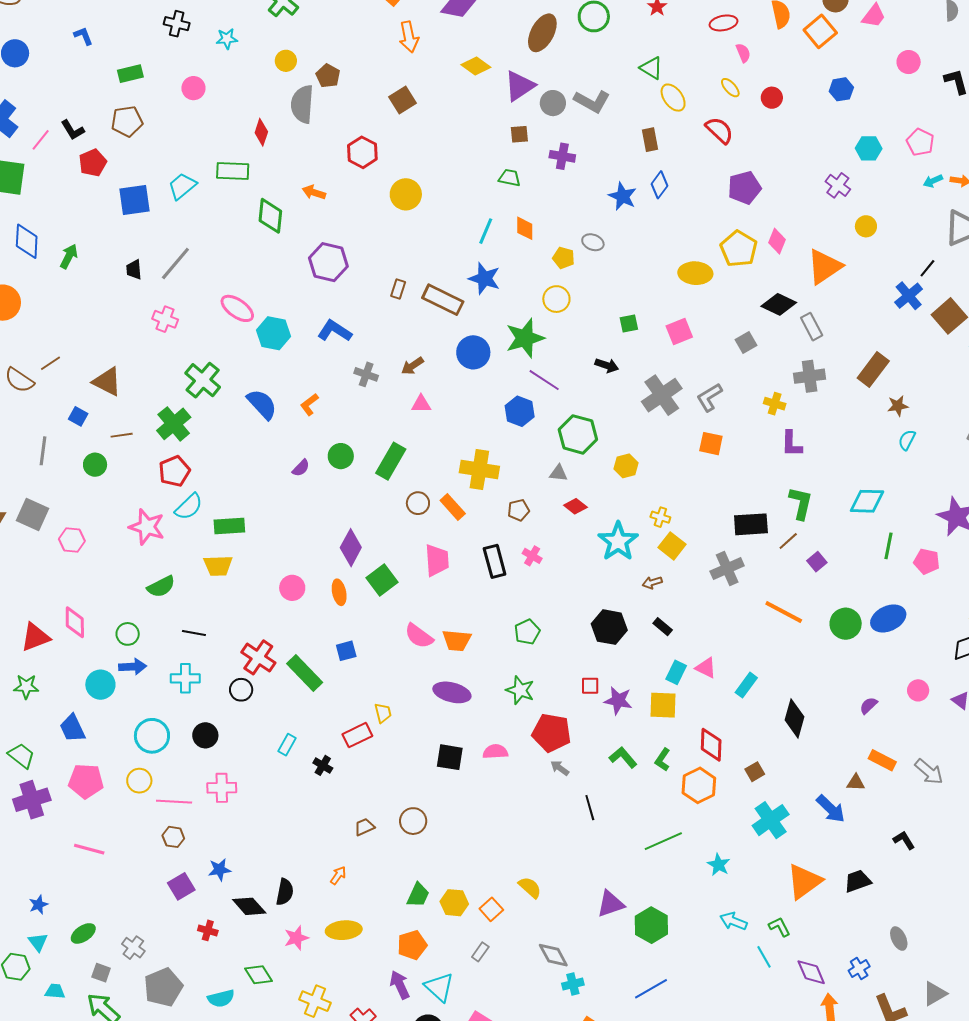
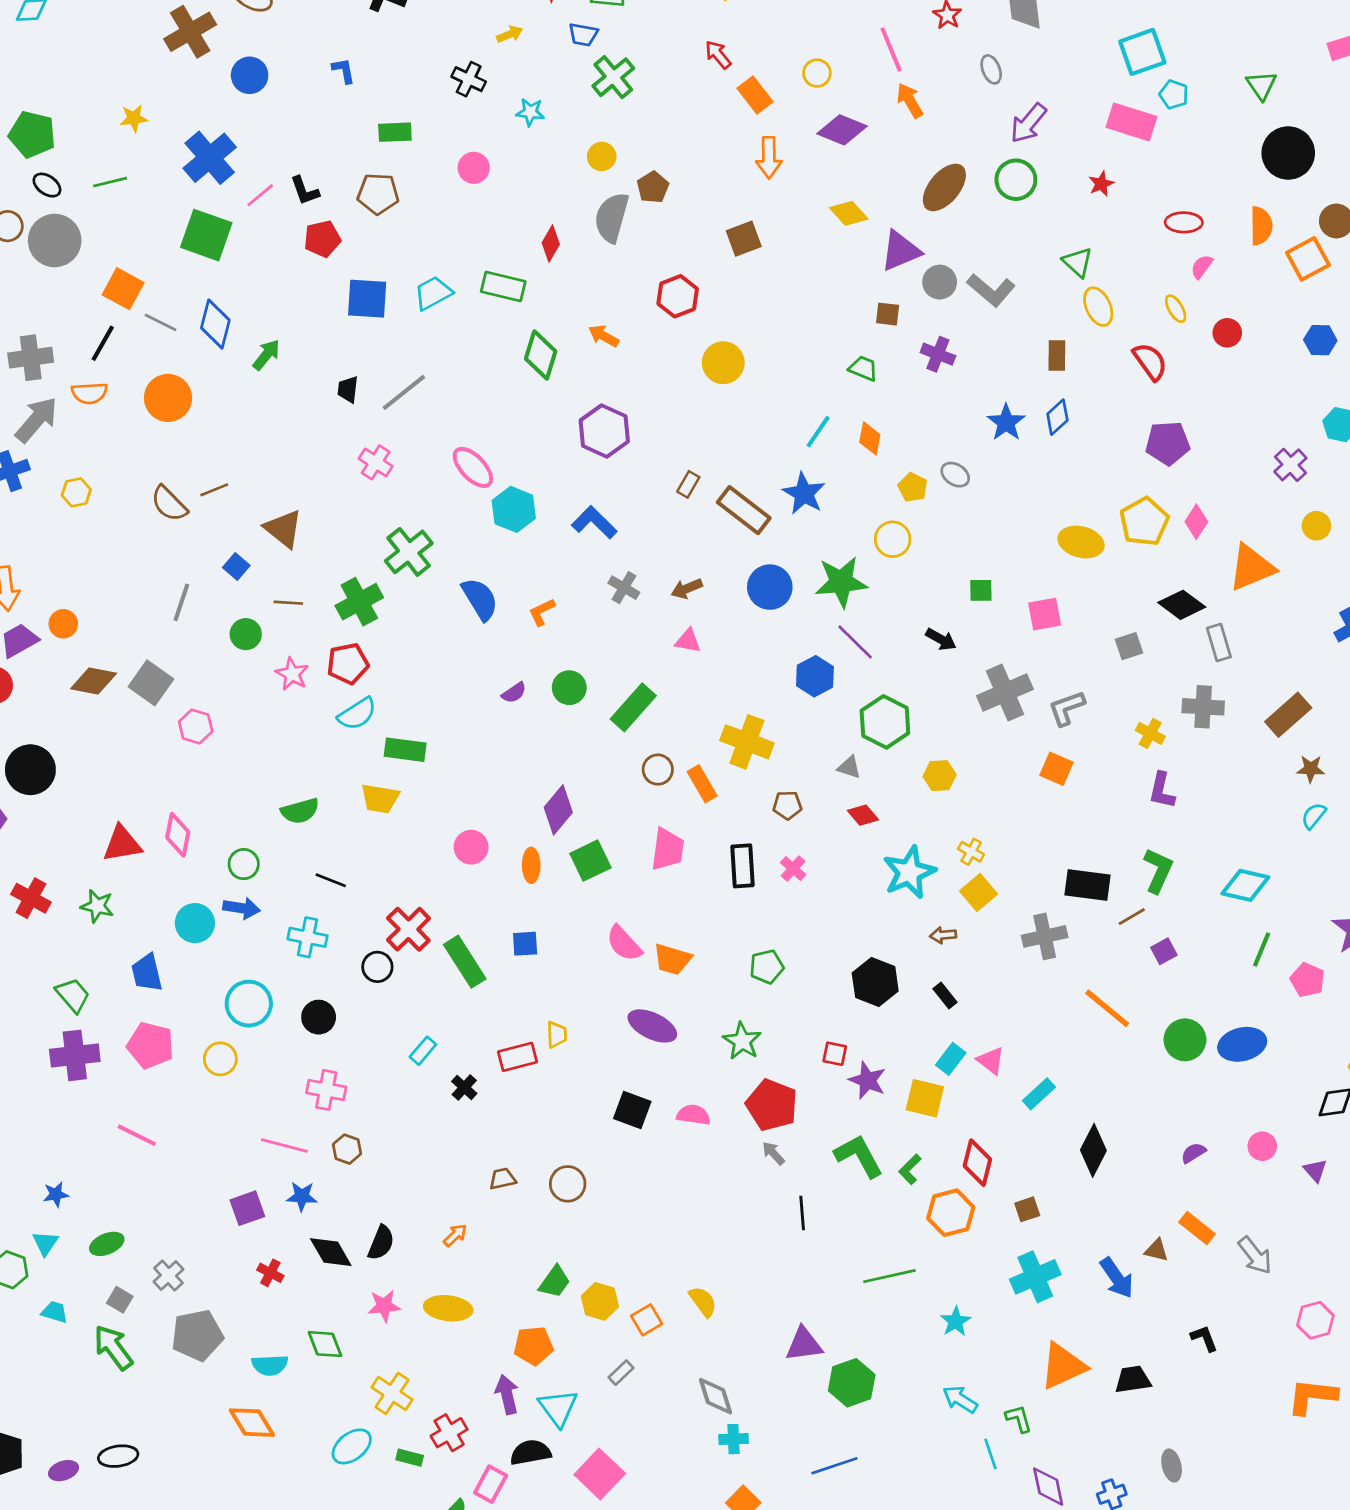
pink semicircle: (743, 53) -> (1202, 267), turned -132
pink star: (147, 527) -> (292, 674), moved, size x0.7
green L-shape: (623, 757) -> (859, 1156), size x1.4
pink line: (174, 802) -> (284, 1146), moved
brown hexagon: (173, 837) -> (347, 1149), moved

